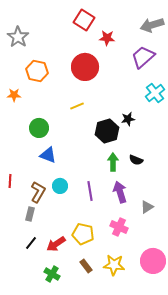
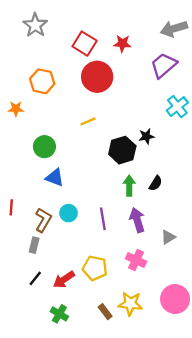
red square: (84, 20) -> (85, 44), moved
gray star: (18, 37) -> (35, 25), moved
black semicircle: (136, 160) -> (156, 183), turned -80
brown rectangle: (86, 266) -> (105, 312), moved

